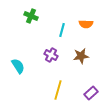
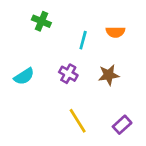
cyan semicircle: (18, 66) -> (24, 76), moved, turned 91
yellow line: (58, 90) -> (78, 121), turned -48

